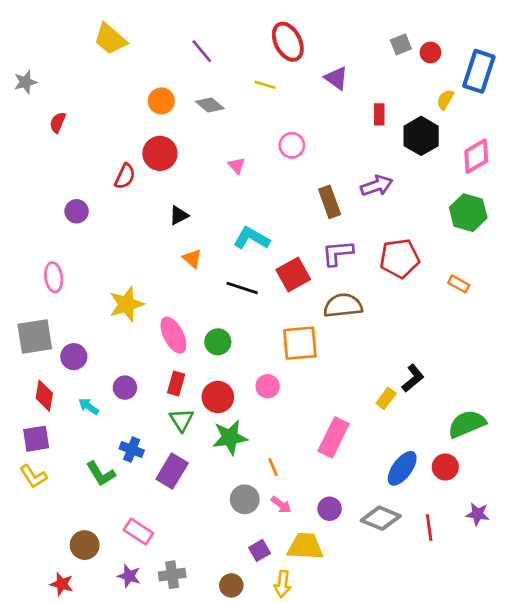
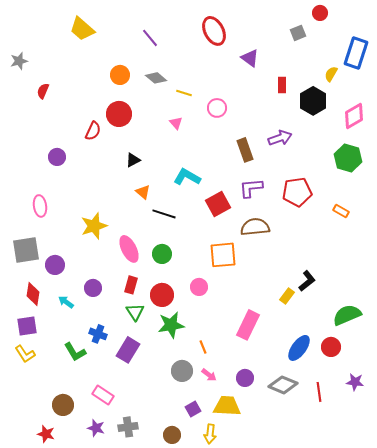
red circle: (430, 52) -> (320, 13), moved
yellow line: (265, 85) -> (184, 93), moved
black line: (242, 288) -> (164, 214), moved

